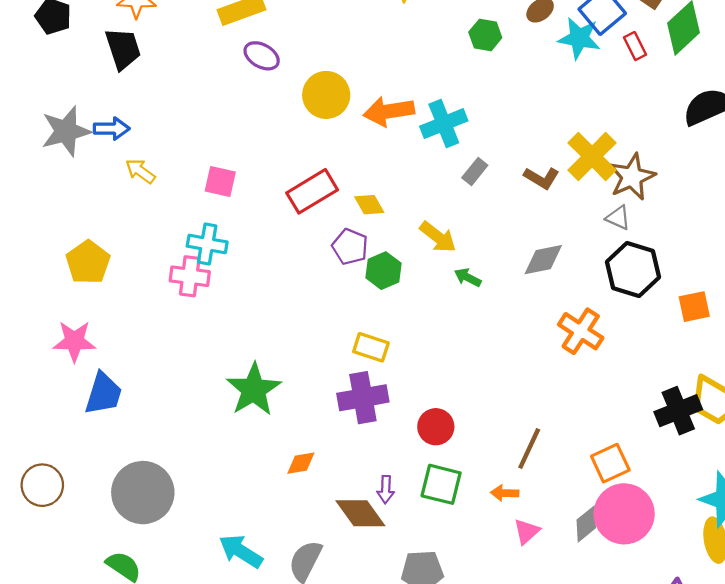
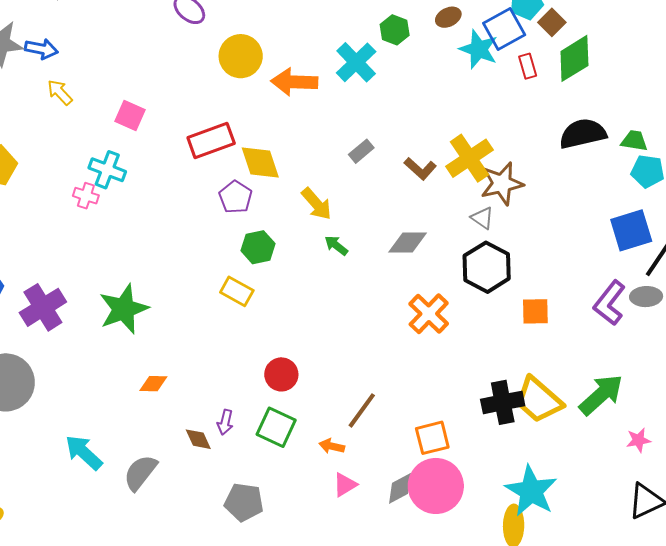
cyan cross: (444, 124) -> (356, 62), moved, turned -33
yellow diamond: (369, 205) -> (260, 163), size x1.5
green hexagon: (384, 271) -> (258, 247), moved
pink cross: (190, 276) -> (86, 196), size x0.7
purple cross: (363, 398) -> (43, 307), moved, turned -33
brown diamond: (360, 513) -> (198, 439), size x0.6

